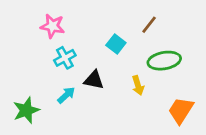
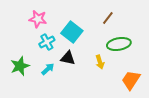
cyan square: (116, 44) -> (72, 32), moved, size x1.5
green star: (26, 110) -> (20, 66), moved

